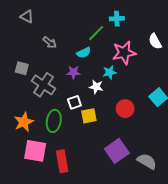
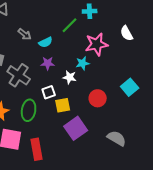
cyan semicircle: (84, 53) -> (46, 42), moved
purple square: (117, 151) -> (76, 128), moved
gray semicircle: (147, 161) -> (117, 138), moved

